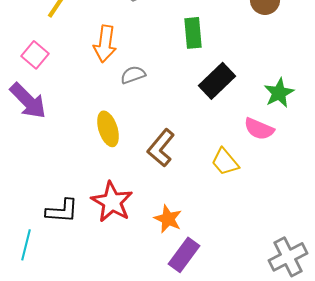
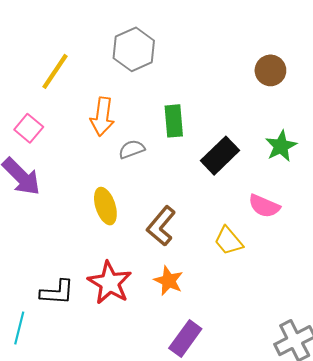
green rectangle: (193, 33) -> (174, 121), moved
green star: (279, 93) -> (281, 146), moved
orange star: (168, 219) -> (169, 281), moved

